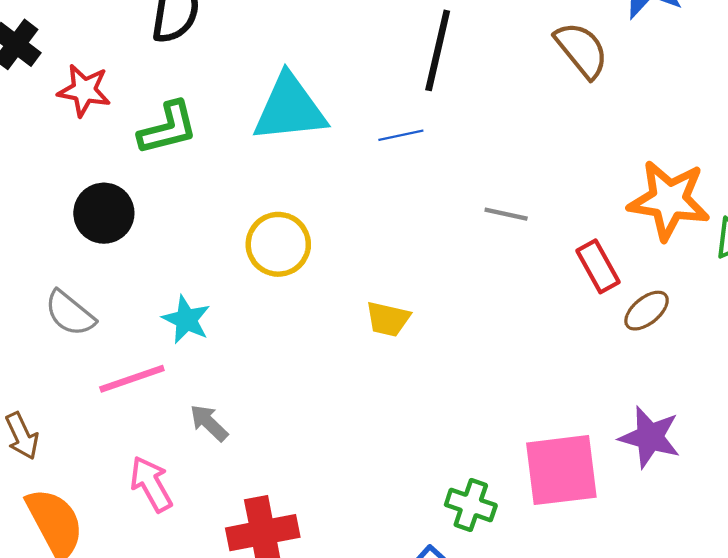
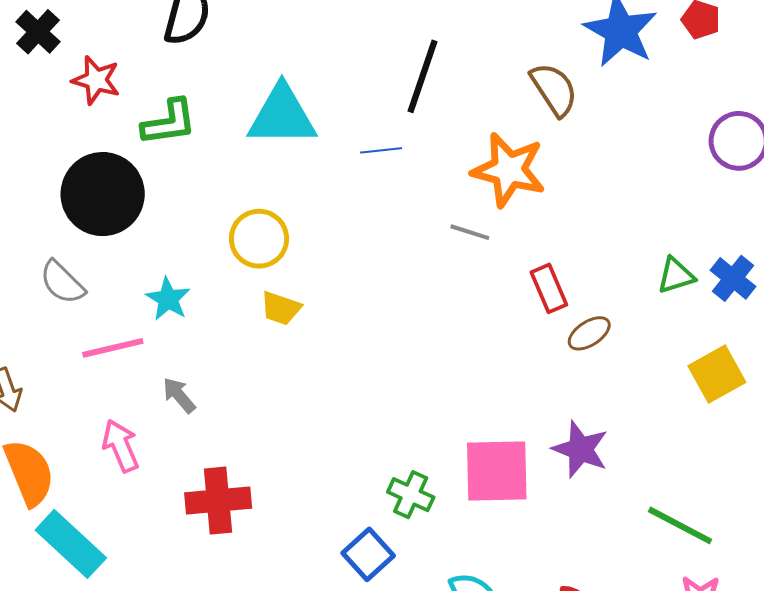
orange star: (669, 200) -> (509, 170), moved
black circle: (104, 213) -> (103, 194), size x1.5
yellow trapezoid: (388, 319) -> (281, 308), moved

